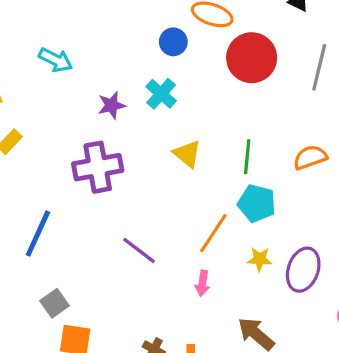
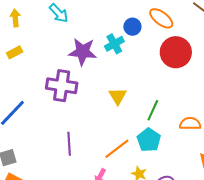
cyan cross: (161, 94) -> (114, 44), moved
purple star: (111, 105) -> (83, 52), size x1.6
purple line: (139, 250) -> (69, 144), turned 30

